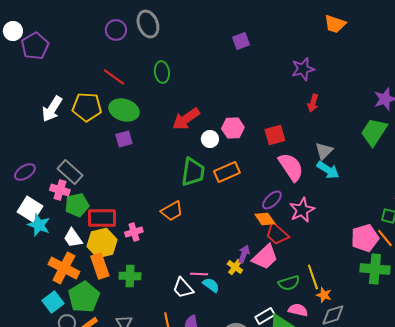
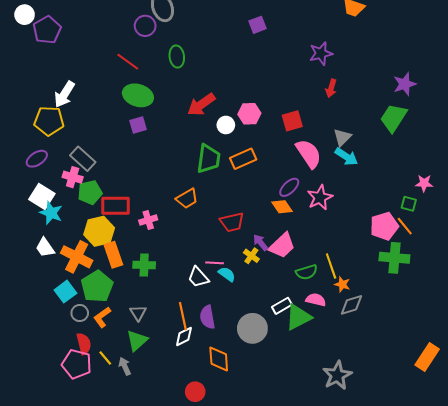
purple circle: (116, 30) -> (145, 26), moved
yellow pentagon: (87, 107) -> (49, 121), moved
red trapezoid: (277, 234) -> (232, 222), moved, turned -55
white trapezoid: (73, 238) -> (45, 248), moved
yellow hexagon: (102, 243) -> (99, 231), moved
purple arrow: (244, 254) -> (261, 243), turned -60

